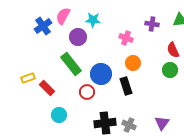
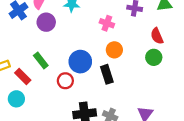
purple circle: (78, 37) -> (46, 22), moved
green rectangle: (71, 64) -> (41, 61), moved, size x0.7
cyan circle: (59, 115) -> (16, 99), moved

